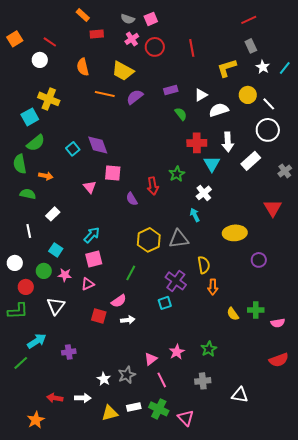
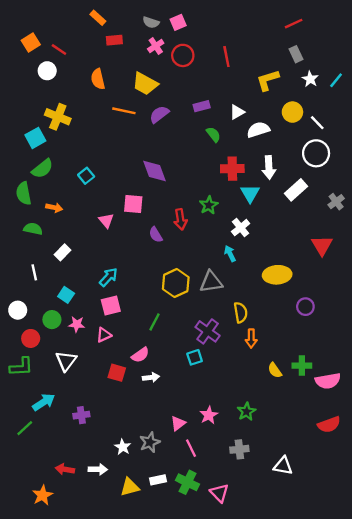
orange square: (15, 39) -> (31, 42), moved
purple diamond: (98, 145) -> (154, 171), moved
pink semicircle: (278, 323) -> (328, 381), size x1.5

